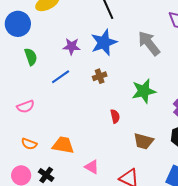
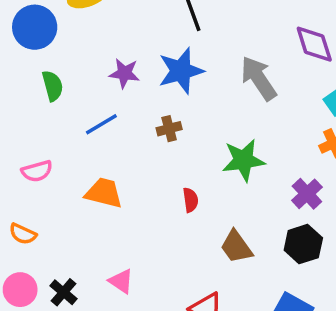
brown trapezoid: (144, 141) -> (236, 247), turned 35
orange semicircle: (29, 144) -> (23, 234), moved
orange trapezoid: (63, 145) -> (104, 193), moved
pink triangle: (92, 167) -> (121, 281), moved

